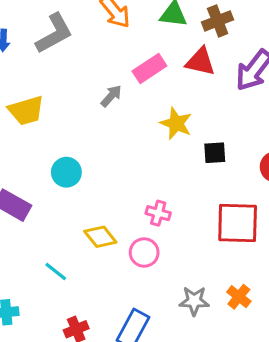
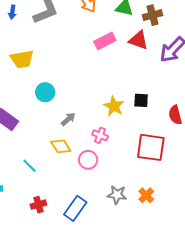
gray arrow: (111, 96) -> (68, 119), moved
yellow star: (176, 123) -> (114, 106), moved
cyan circle: (66, 172) -> (45, 92), moved

